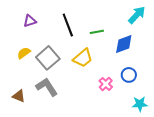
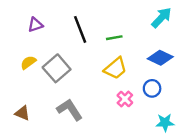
blue diamond: (124, 44) -> (160, 58), moved, turned 45
yellow trapezoid: (83, 58) -> (115, 68), moved
gray L-shape: (47, 87) -> (70, 110), moved

